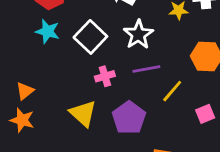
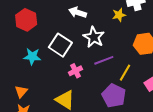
cyan star: (47, 31) -> (32, 56), moved
purple pentagon: (129, 118) -> (114, 96), moved

